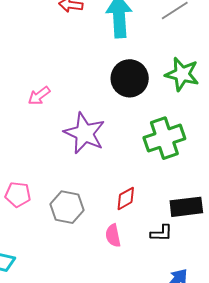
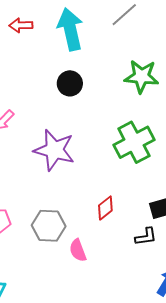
black circle: (130, 78) -> (70, 83), moved, size x0.7
pink semicircle: (113, 236) -> (78, 250), moved

